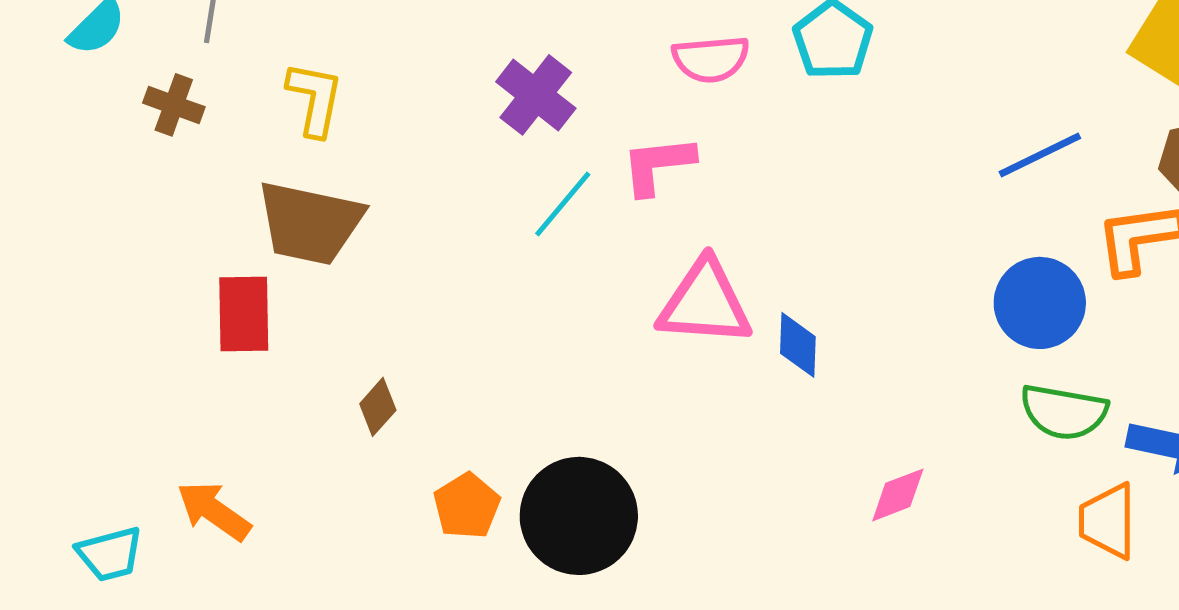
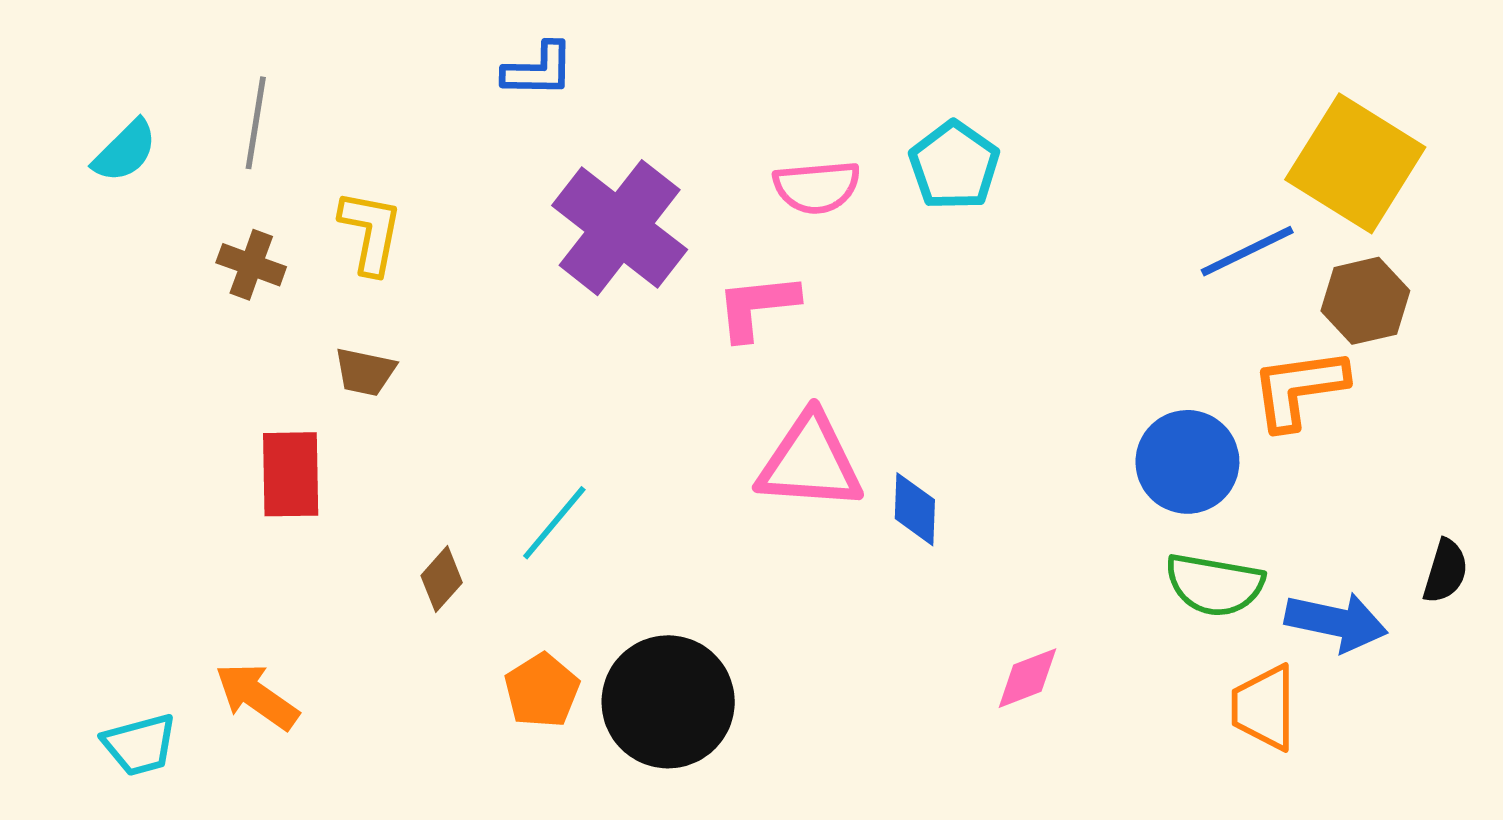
purple cross: (536, 95) -> (620, 228), size x1.5
brown cross: (174, 105) -> (251, 265), moved
blue line: (1040, 155) -> (1247, 251), moved
cyan line: (563, 204) -> (554, 523), moved
brown trapezoid: (310, 223) -> (365, 372), size x0.5

